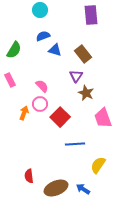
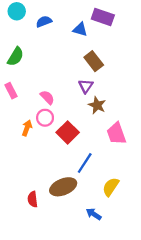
cyan circle: (40, 10) -> (17, 11), moved
purple rectangle: (91, 15) -> (103, 17), turned -66
blue semicircle: (43, 36) -> (44, 21), moved
blue triangle: (55, 50) -> (80, 29), moved
blue line: (75, 144) -> (85, 163), turned -54
brown ellipse: (56, 188) -> (63, 187), moved

